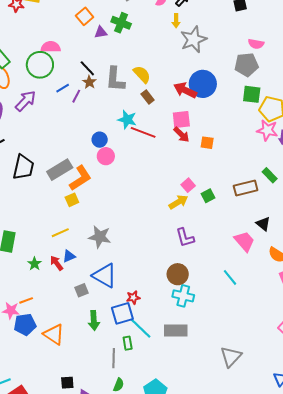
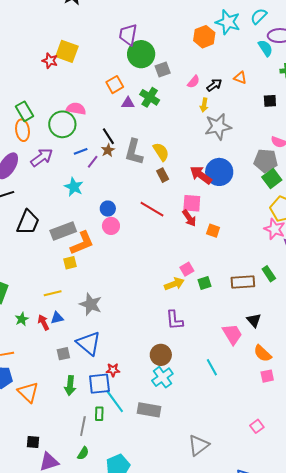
green square: (252, 94) -> (272, 178), moved, turned 36
cyan star: (127, 120) -> (74, 187), moved
cyan cross: (183, 296) -> (162, 377), turned 30

